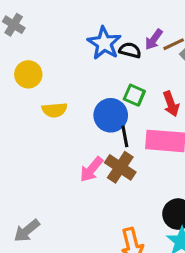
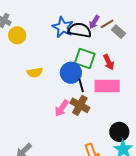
black semicircle: (130, 50) -> (80, 30), size x1.6
yellow circle: (28, 74) -> (17, 35), moved
green square: (134, 95) -> (85, 59), size x1.5

